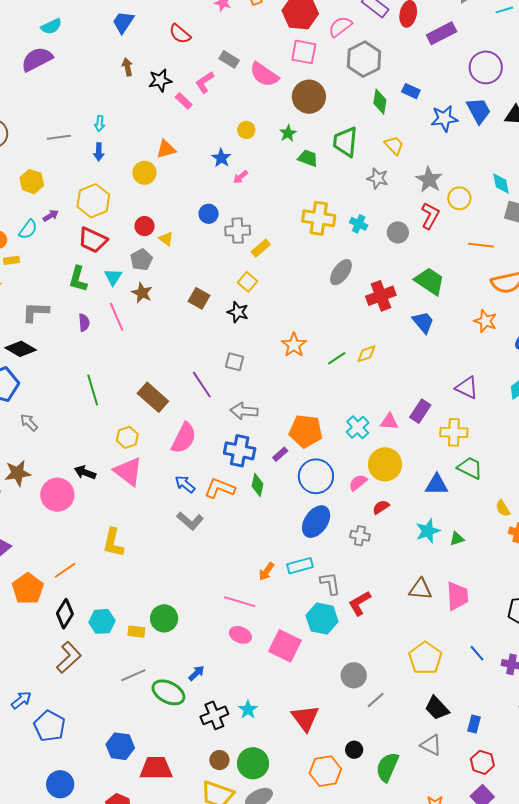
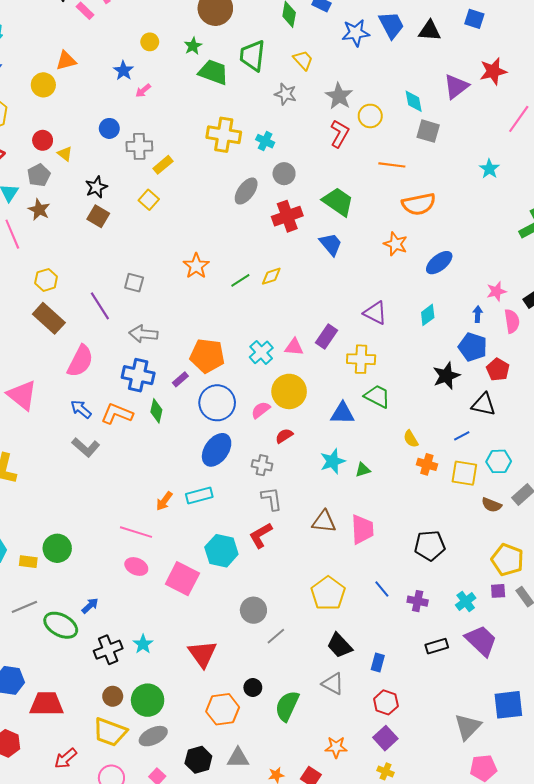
green trapezoid: (308, 158) -> (213, 72), size x1.4
gray circle: (398, 232) -> (284, 174), moved
black star: (238, 312) -> (96, 187), moved, turned 30
yellow hexagon: (127, 437) -> (46, 280), moved
gray L-shape: (330, 583) -> (272, 499), moved

